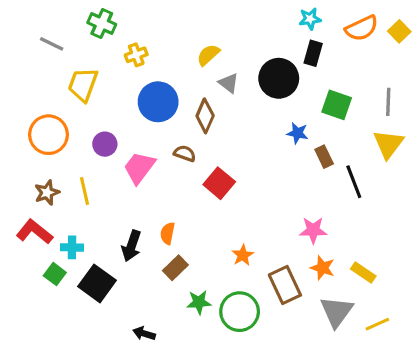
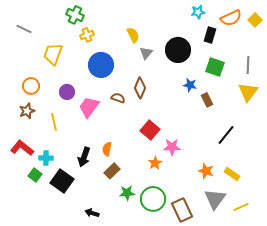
green cross: (102, 23) -> (75, 15), moved
gray line: (52, 44) -> (24, 29), moved
black rectangle: (313, 53) -> (210, 35), moved
yellow semicircle: (208, 55) -> (133, 35), turned 105
gray triangle: (229, 83) -> (146, 53), turned 32
brown diamond: (205, 116) -> (140, 88), moved
orange circle: (48, 135) -> (31, 86), size x0.7
black line: (354, 182) -> (226, 135), moved, turned 60
red square: (219, 183) -> (150, 130), moved
brown star: (47, 193) -> (27, 111), moved
pink star: (313, 230) -> (172, 147), moved
brown rectangle: (285, 285) -> (182, 210), moved

